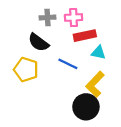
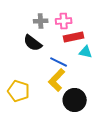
yellow pentagon: (26, 70) -> (19, 91), moved
yellow L-shape: (95, 84) -> (57, 80), moved

